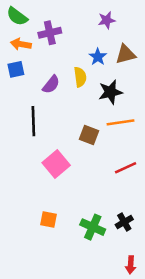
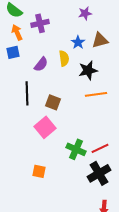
orange arrow: (21, 44) -> (17, 32), turned 56
brown square: (89, 135) -> (53, 102), moved
red line: (126, 168) -> (100, 148), moved
black cross: (124, 222) -> (99, 173), size x1.6
green cross: (93, 227) -> (76, 149), moved

